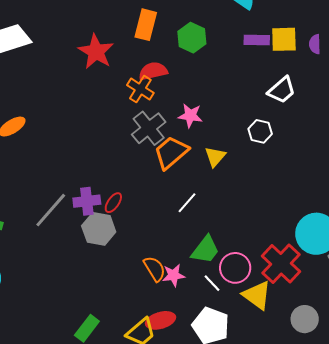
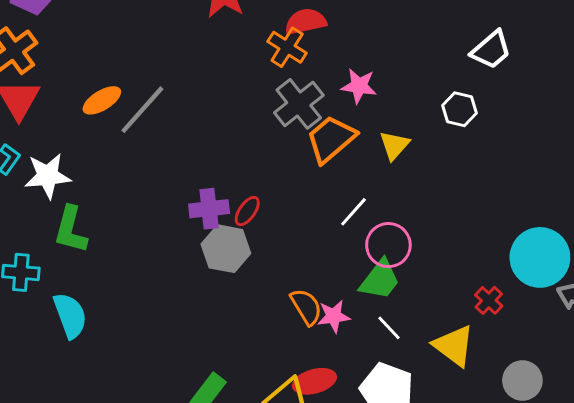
gray line: (51, 210) -> (142, 110), moved
red cross: (281, 264) -> (489, 300), size x0.5
pink circle: (235, 268) -> (388, 245), moved

